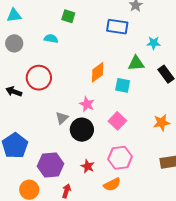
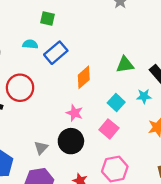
blue rectangle: (117, 27) -> (56, 53), moved, turned -45
cyan star: (154, 43) -> (144, 96), moved
cyan square: (123, 85) -> (116, 102), moved, turned 35
gray triangle: (62, 118) -> (41, 148), moved

